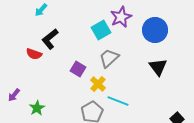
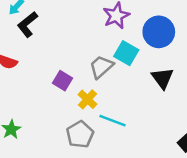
cyan square: (101, 30) -> (126, 53), moved, turned -30
black L-shape: (50, 39) -> (27, 24), moved

